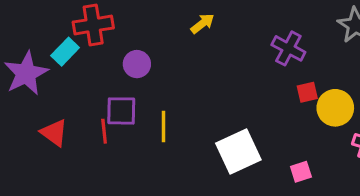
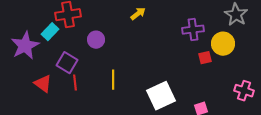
purple cross: (288, 48) -> (193, 30), turned -35
yellow circle: (335, 108) -> (223, 44), moved
purple square: (121, 111) -> (67, 63), moved, turned 30

